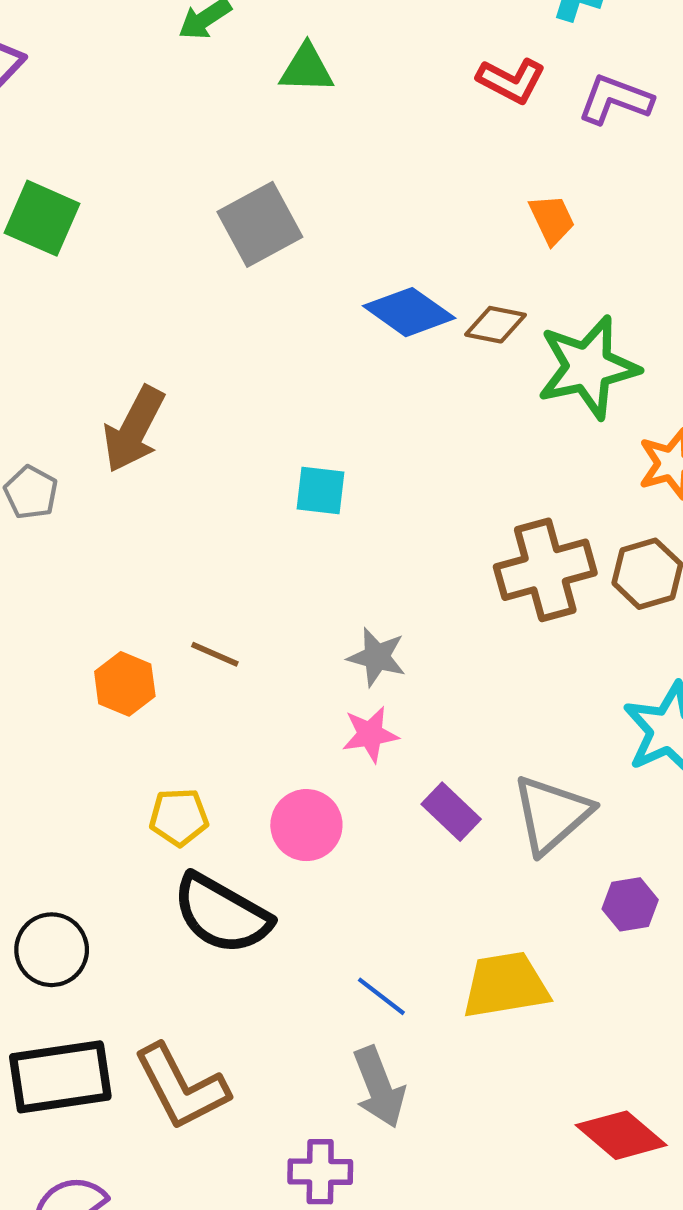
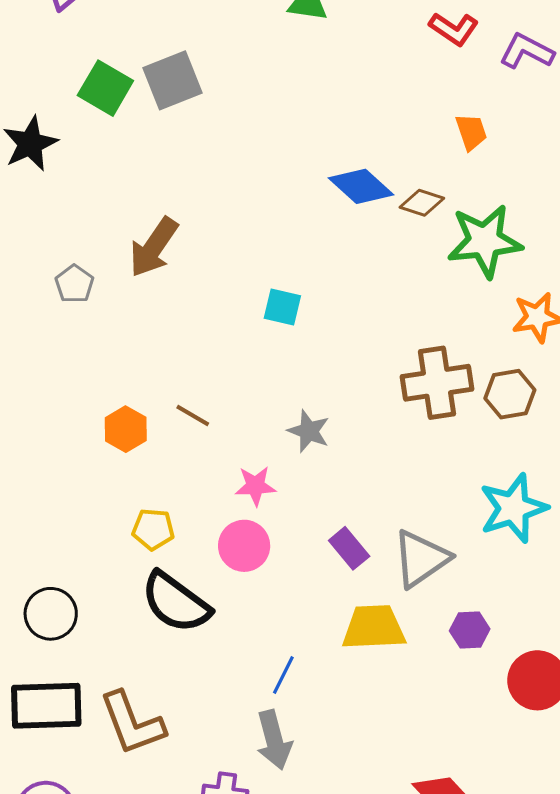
gray square: (260, 224) -> (173, 80), moved
pink star: (370, 734) -> (255, 486), moved
yellow trapezoid: (505, 985) -> (374, 627), moved
blue line: (381, 996) -> (283, 675), turned 72

